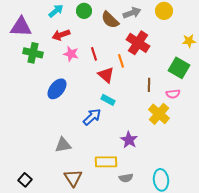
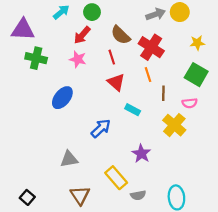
gray arrow: (132, 13) -> (156, 14), moved
brown semicircle: (110, 20) -> (121, 35), moved
red arrow: (61, 35) -> (82, 35), moved, turned -30
yellow star: (189, 41) -> (197, 43), moved
red line: (94, 54) -> (112, 57), moved
orange line: (121, 61) -> (148, 75), moved
cyan rectangle: (108, 100) -> (133, 110), moved
yellow rectangle: (106, 162) -> (116, 178), turned 50

